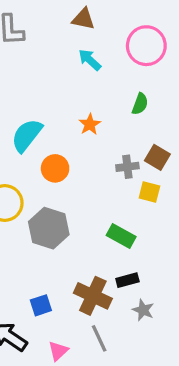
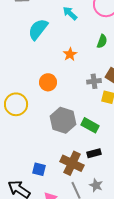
cyan semicircle: (27, 135) -> (38, 29), moved
gray hexagon: (49, 228) -> (63, 120), moved
blue square: (41, 305) -> (39, 169), turned 32
gray star: (143, 310) -> (96, 185), moved

